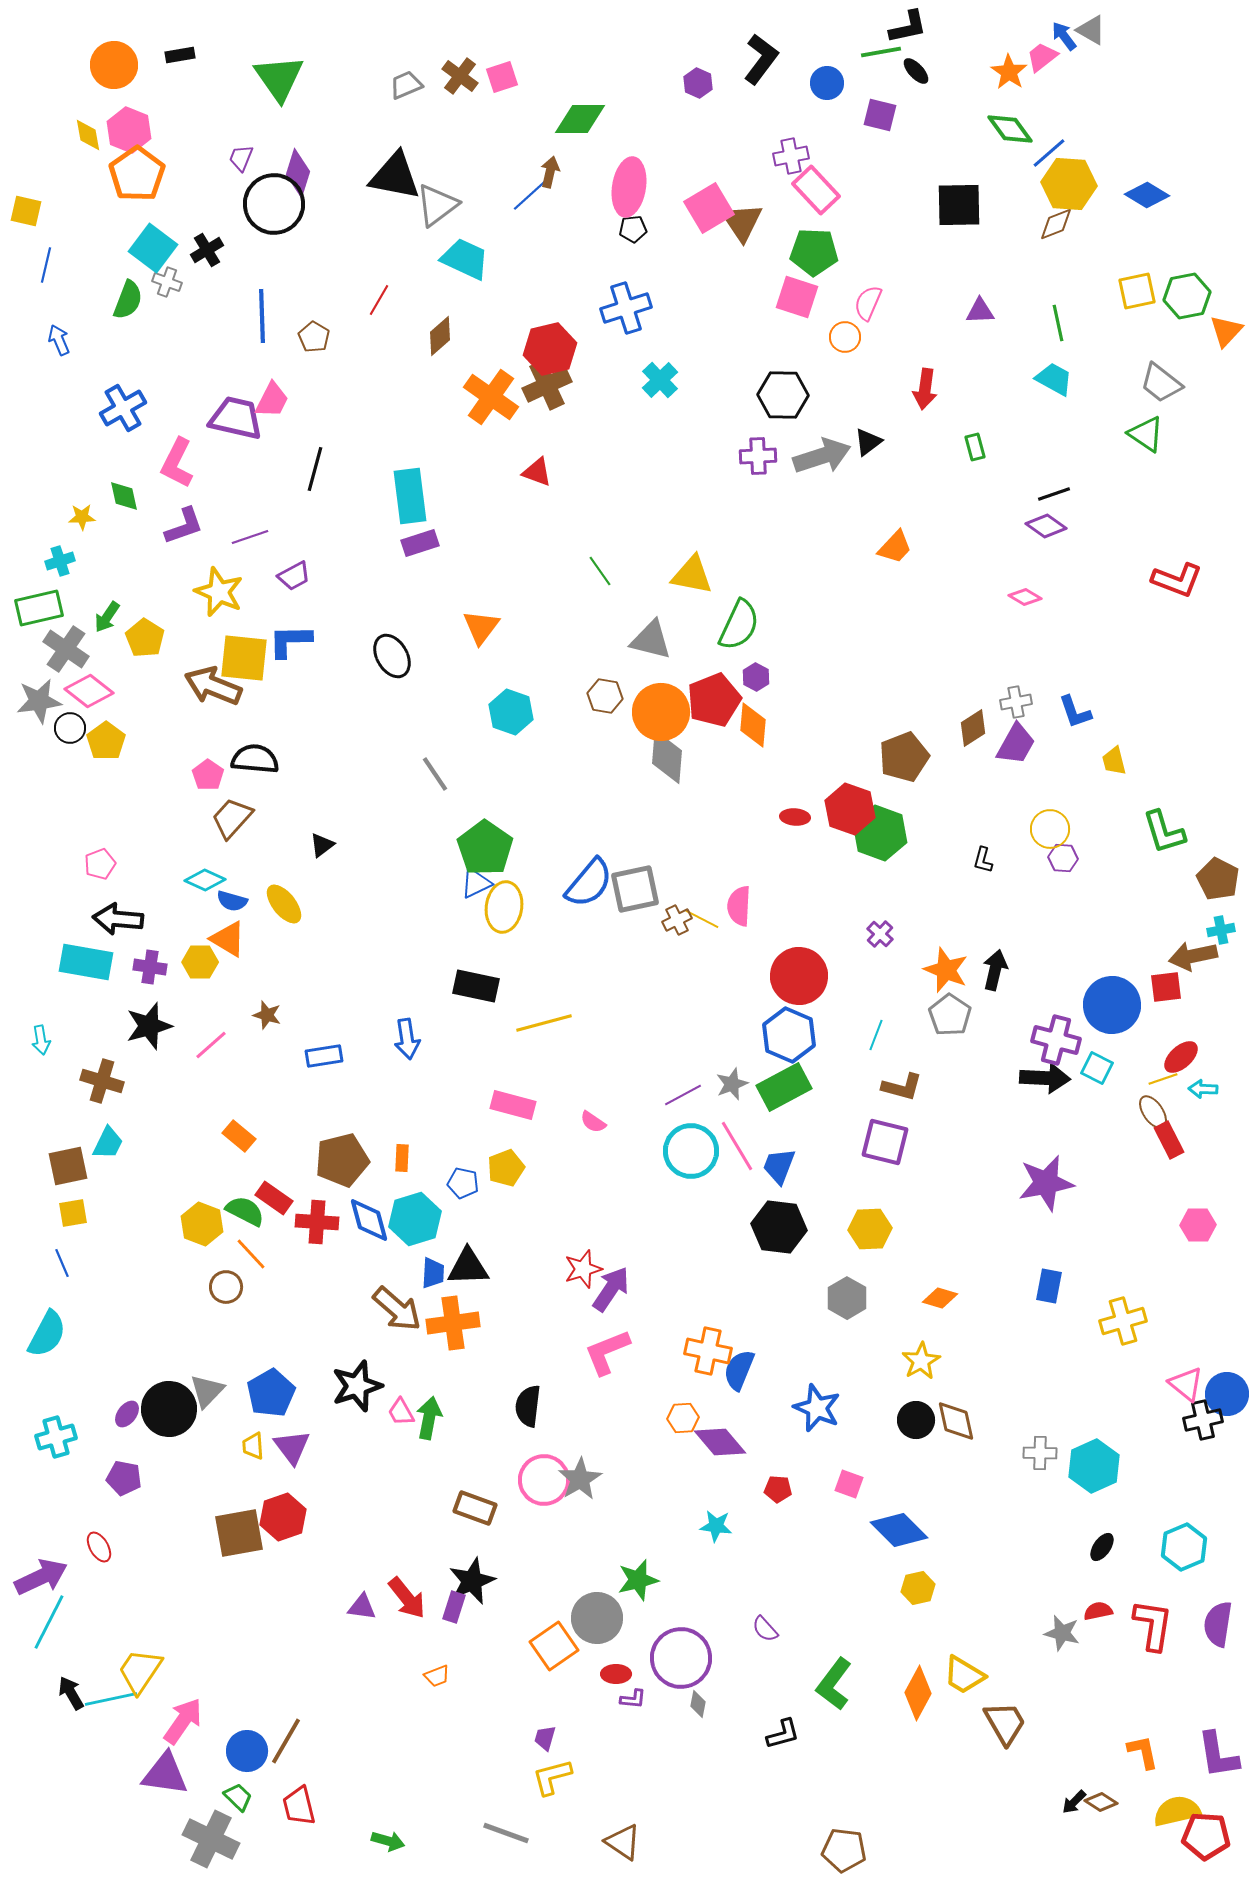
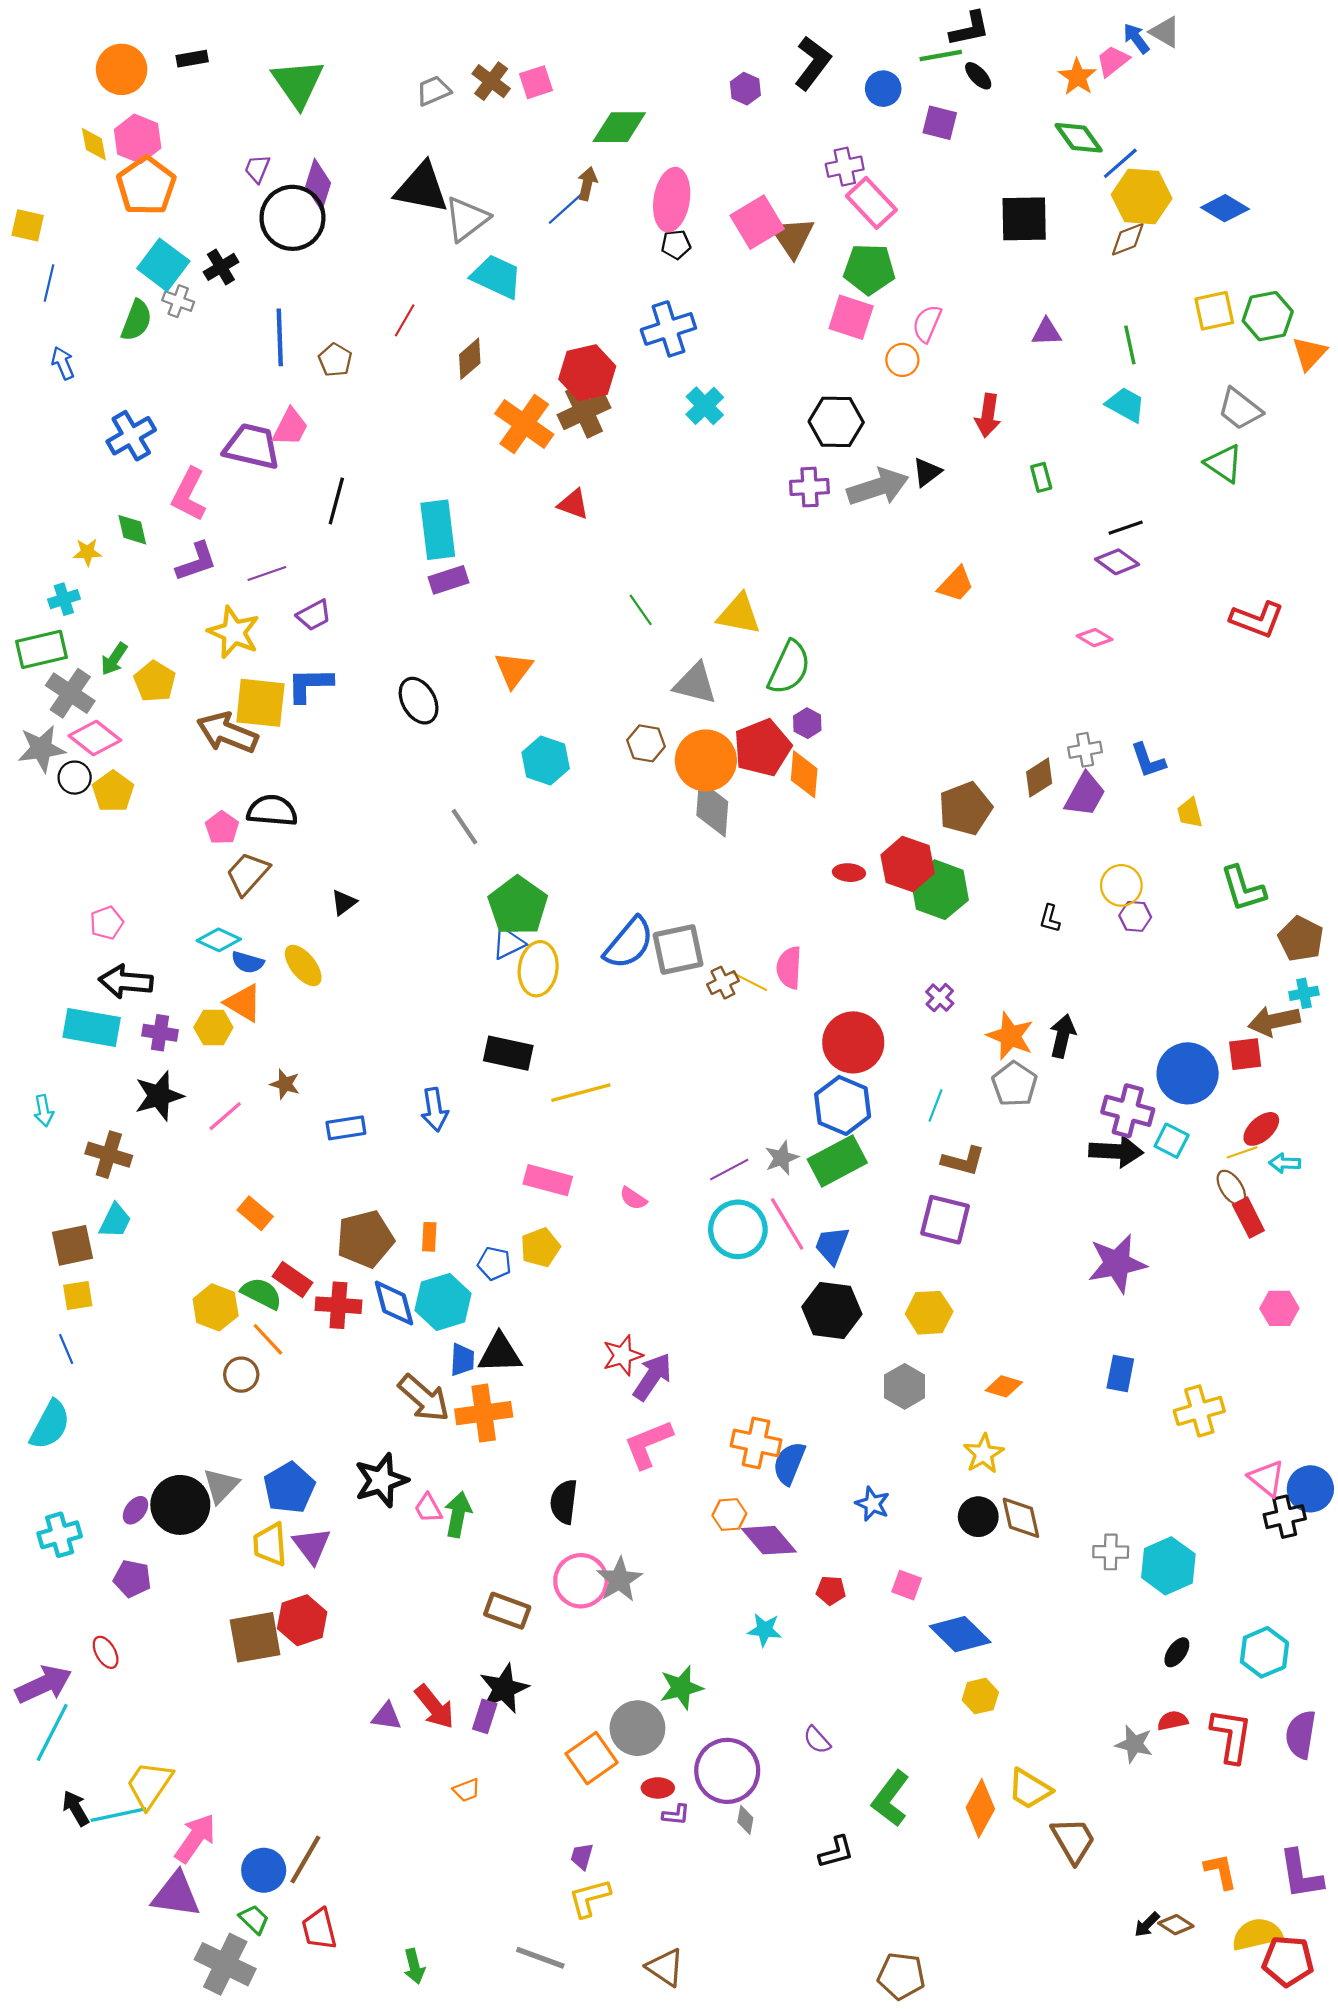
blue star: (817, 1408) -> (872, 1504), size x0.7
yellow trapezoid: (253, 1446) -> (270, 1544), size x1.5
green arrow: (388, 1841) -> (414, 1966), turned 60

